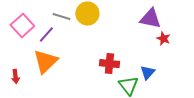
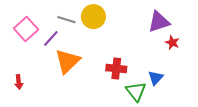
purple triangle: (150, 19) -> (159, 22), turned -30
orange triangle: (45, 62) -> (67, 61), moved

